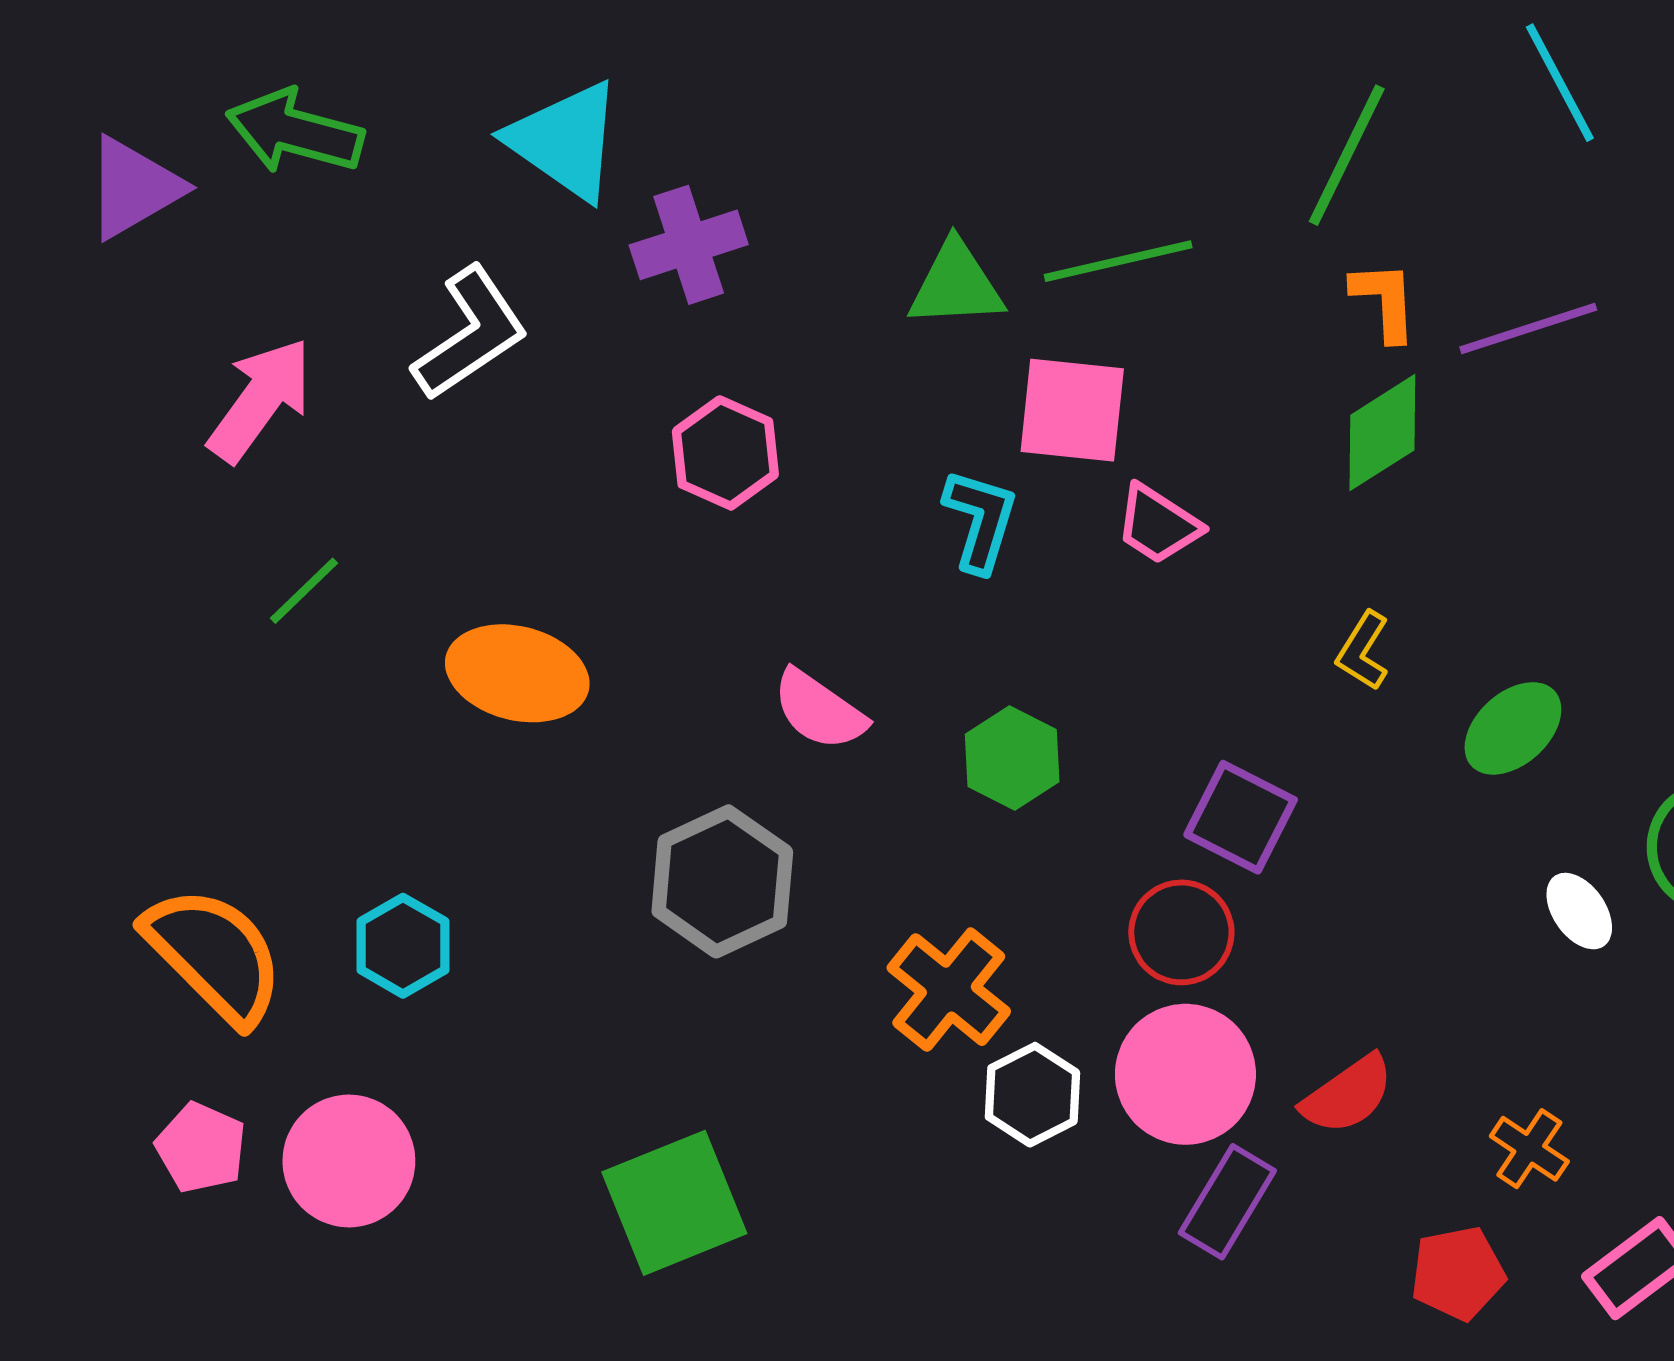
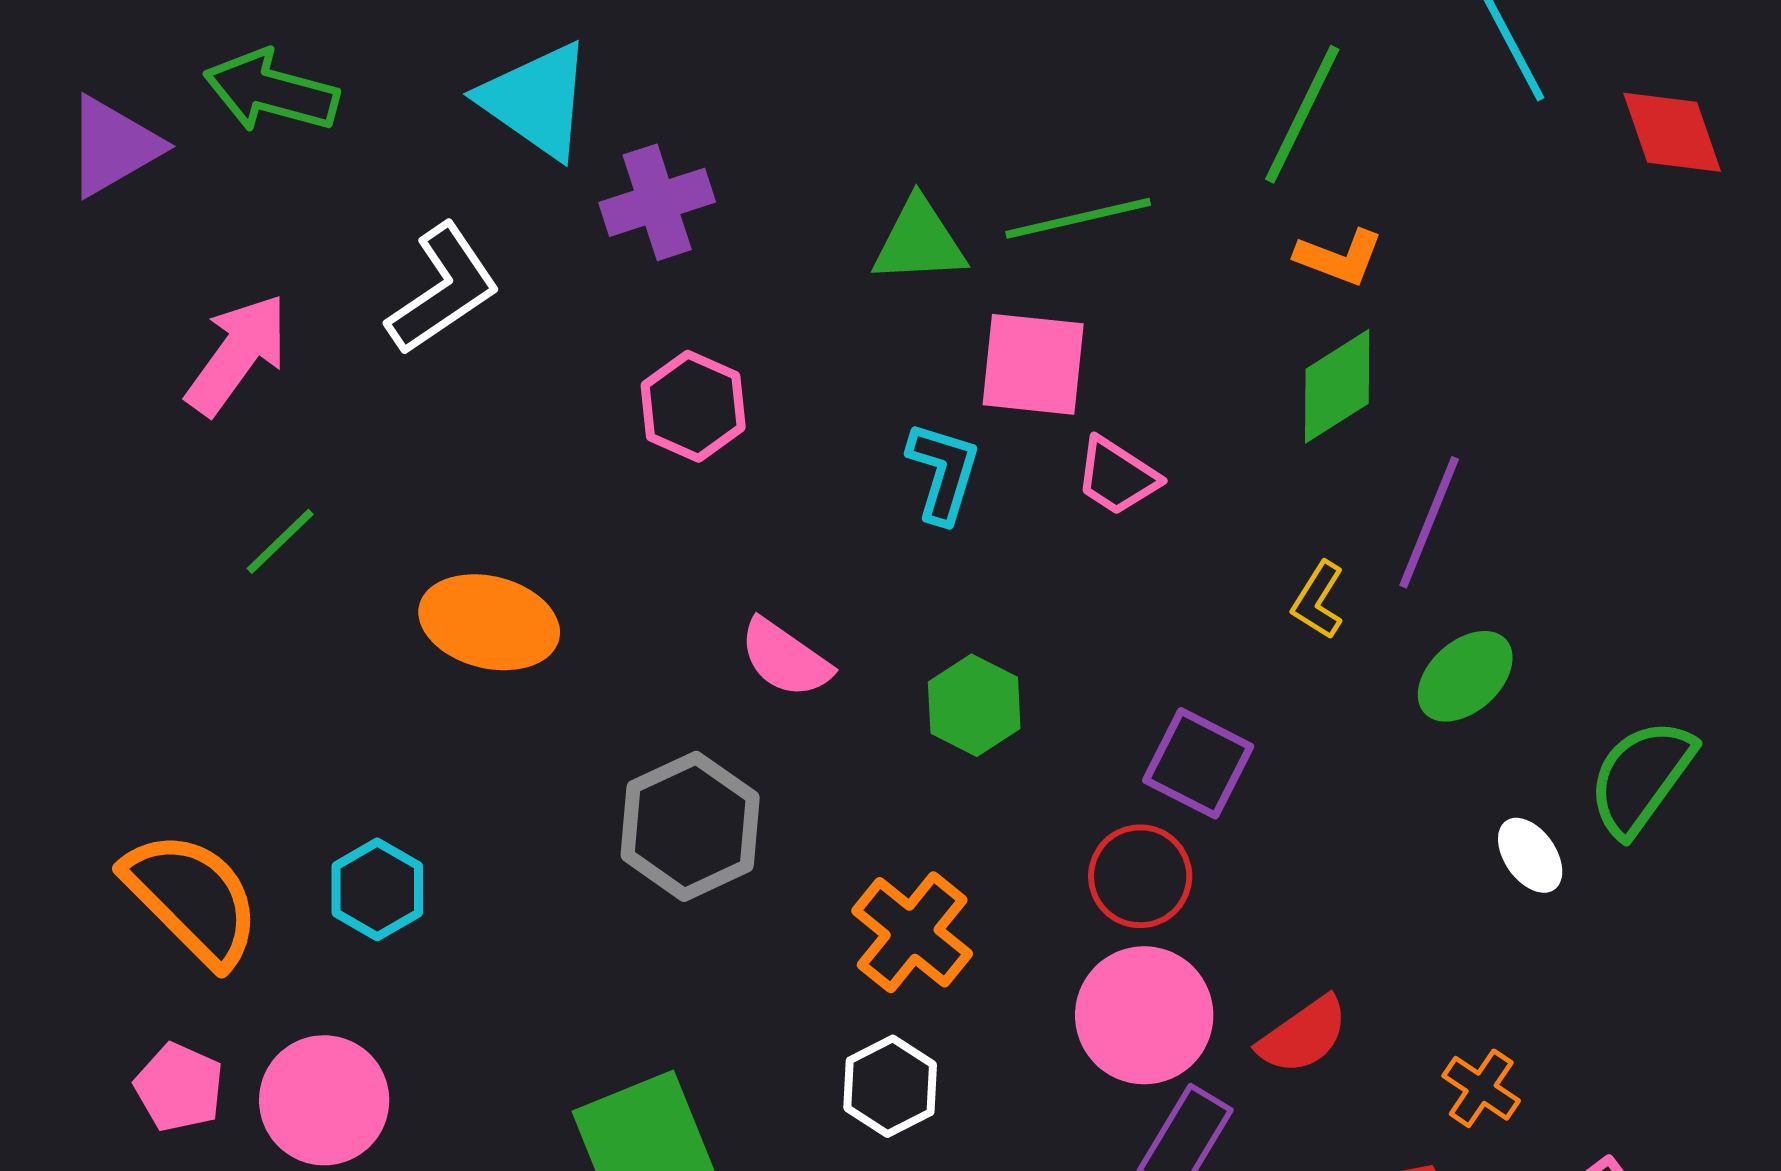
orange L-shape: (1384, 301) -> (1339, 257), turned 114
purple line: (1528, 329) -> (1429, 522), moved, turned -50
white hexagon: (1032, 1095) -> (890, 1086), moved

